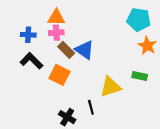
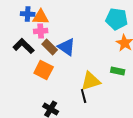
blue cross: (28, 35) -> (28, 14), moved
black L-shape: (31, 61) -> (24, 46), moved
black line: (91, 107) -> (84, 96), moved

